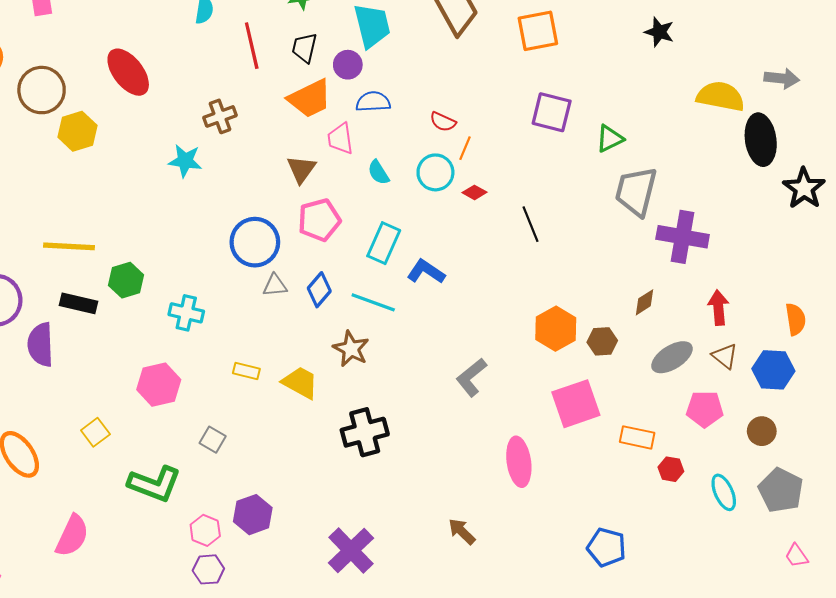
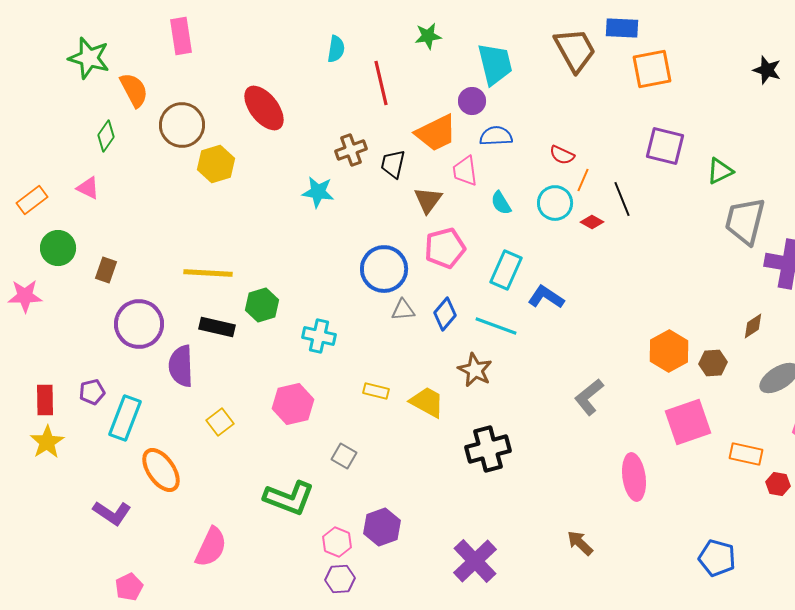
black trapezoid: (304, 48) -> (393, 164), moved
black line: (530, 224) -> (622, 199), moved
yellow square: (95, 432) -> (220, 422), moved

